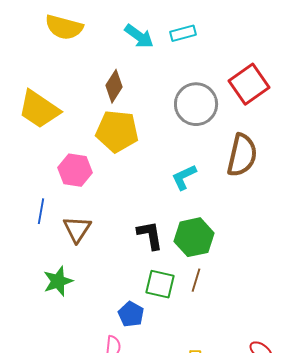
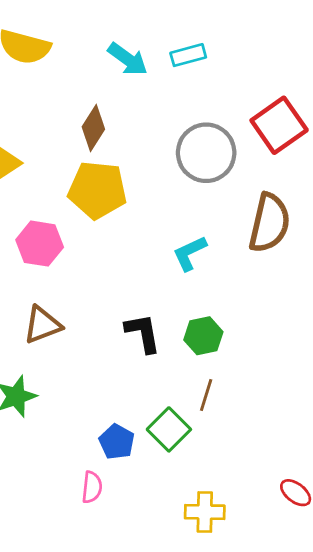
brown triangle: (77, 229) -> (42, 325), turned 36
green hexagon: (194, 237) -> (203, 336), size x0.7
green square: (160, 284) -> (169, 429), moved, turned 32

